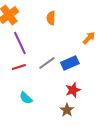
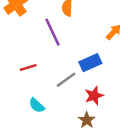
purple line: (20, 43) -> (53, 32), moved
gray line: (47, 63) -> (66, 80), moved

